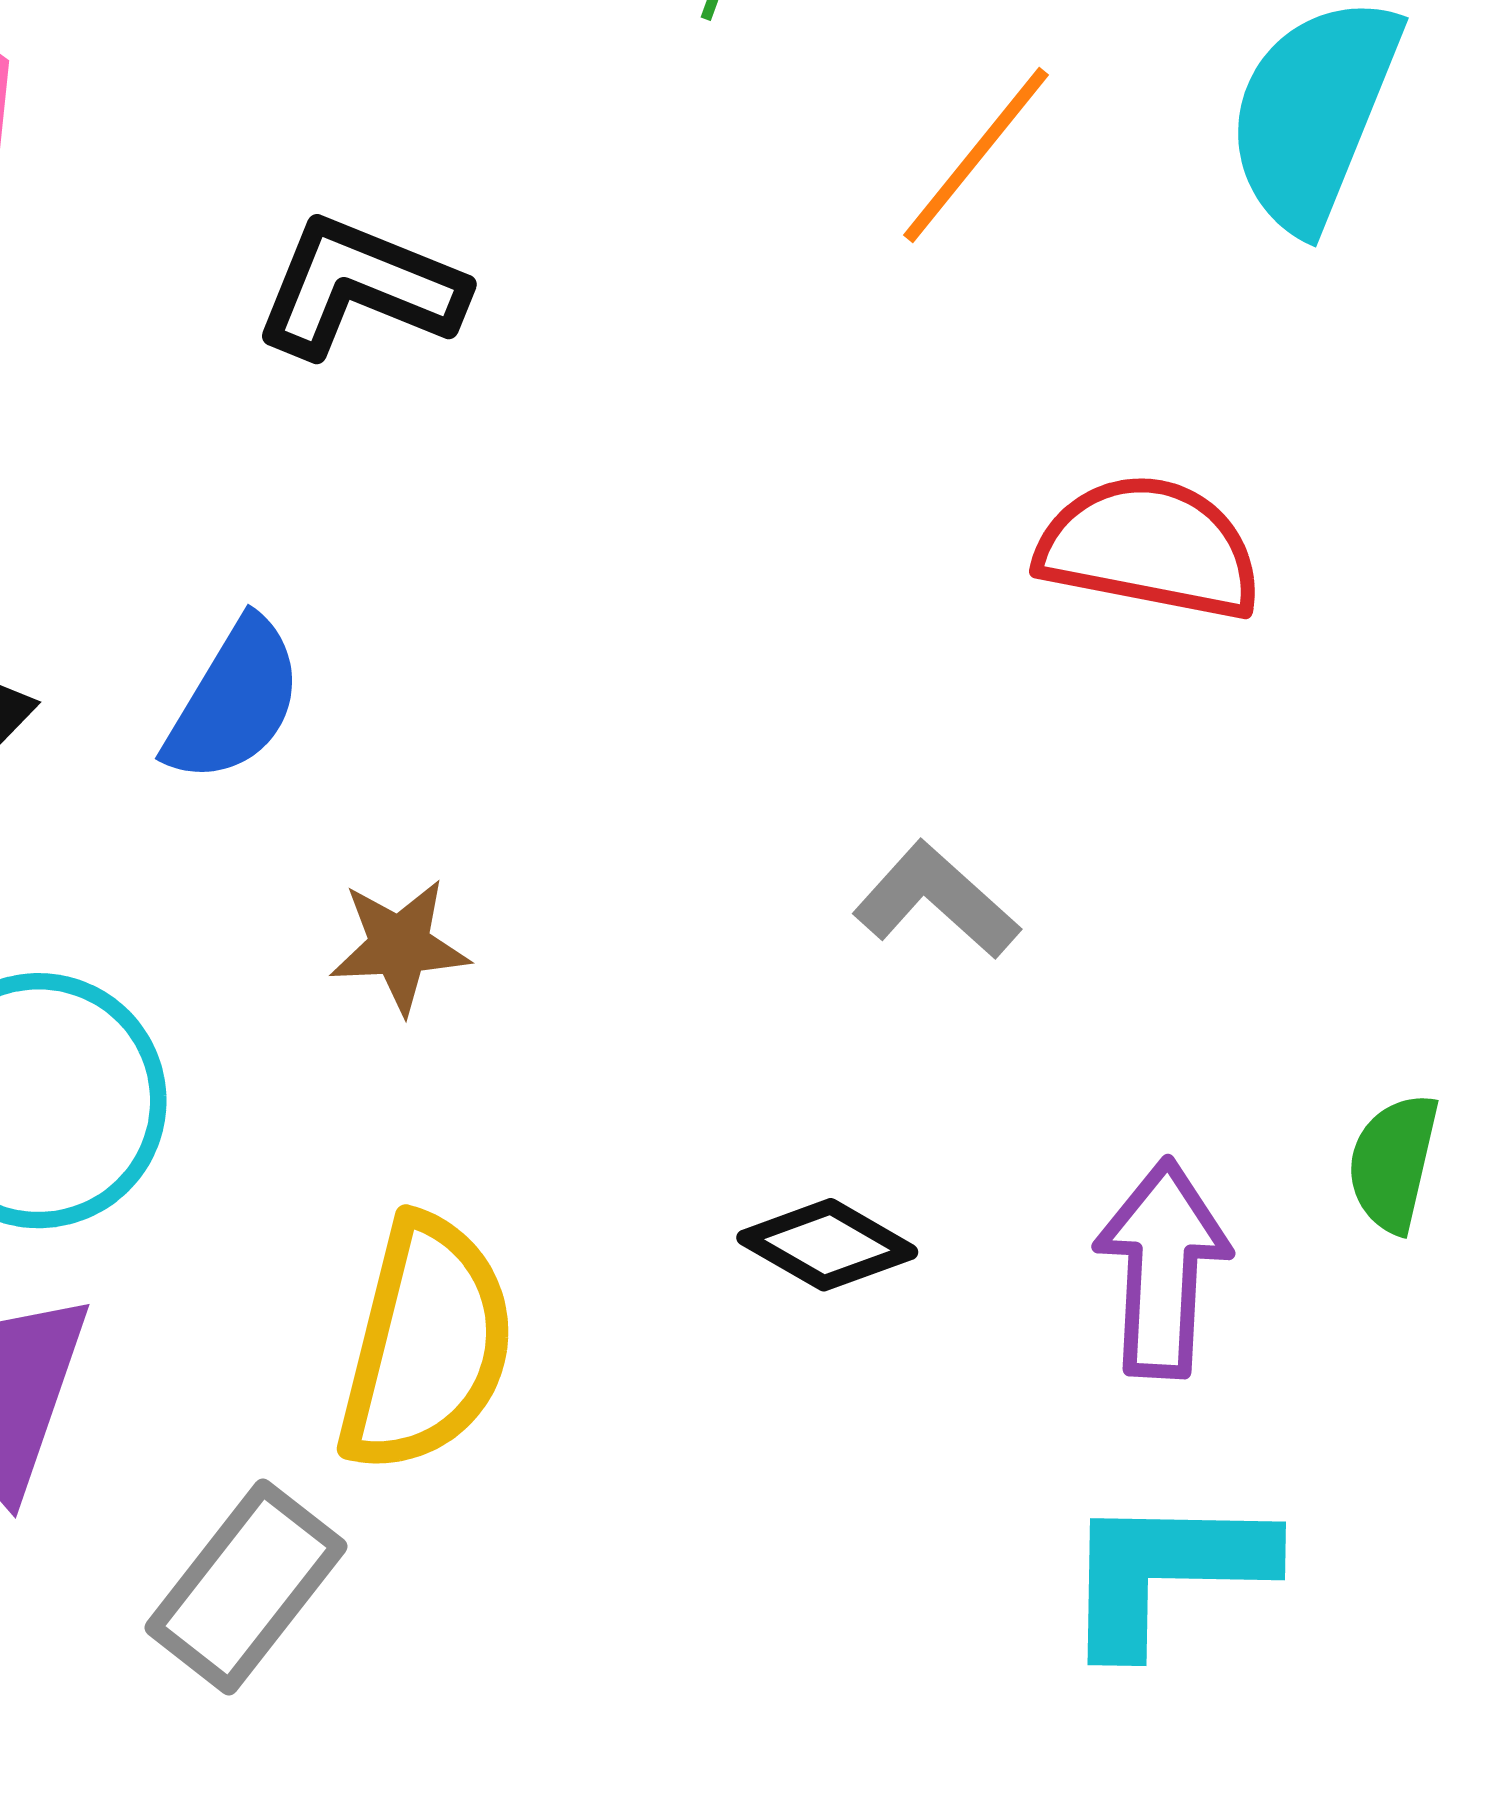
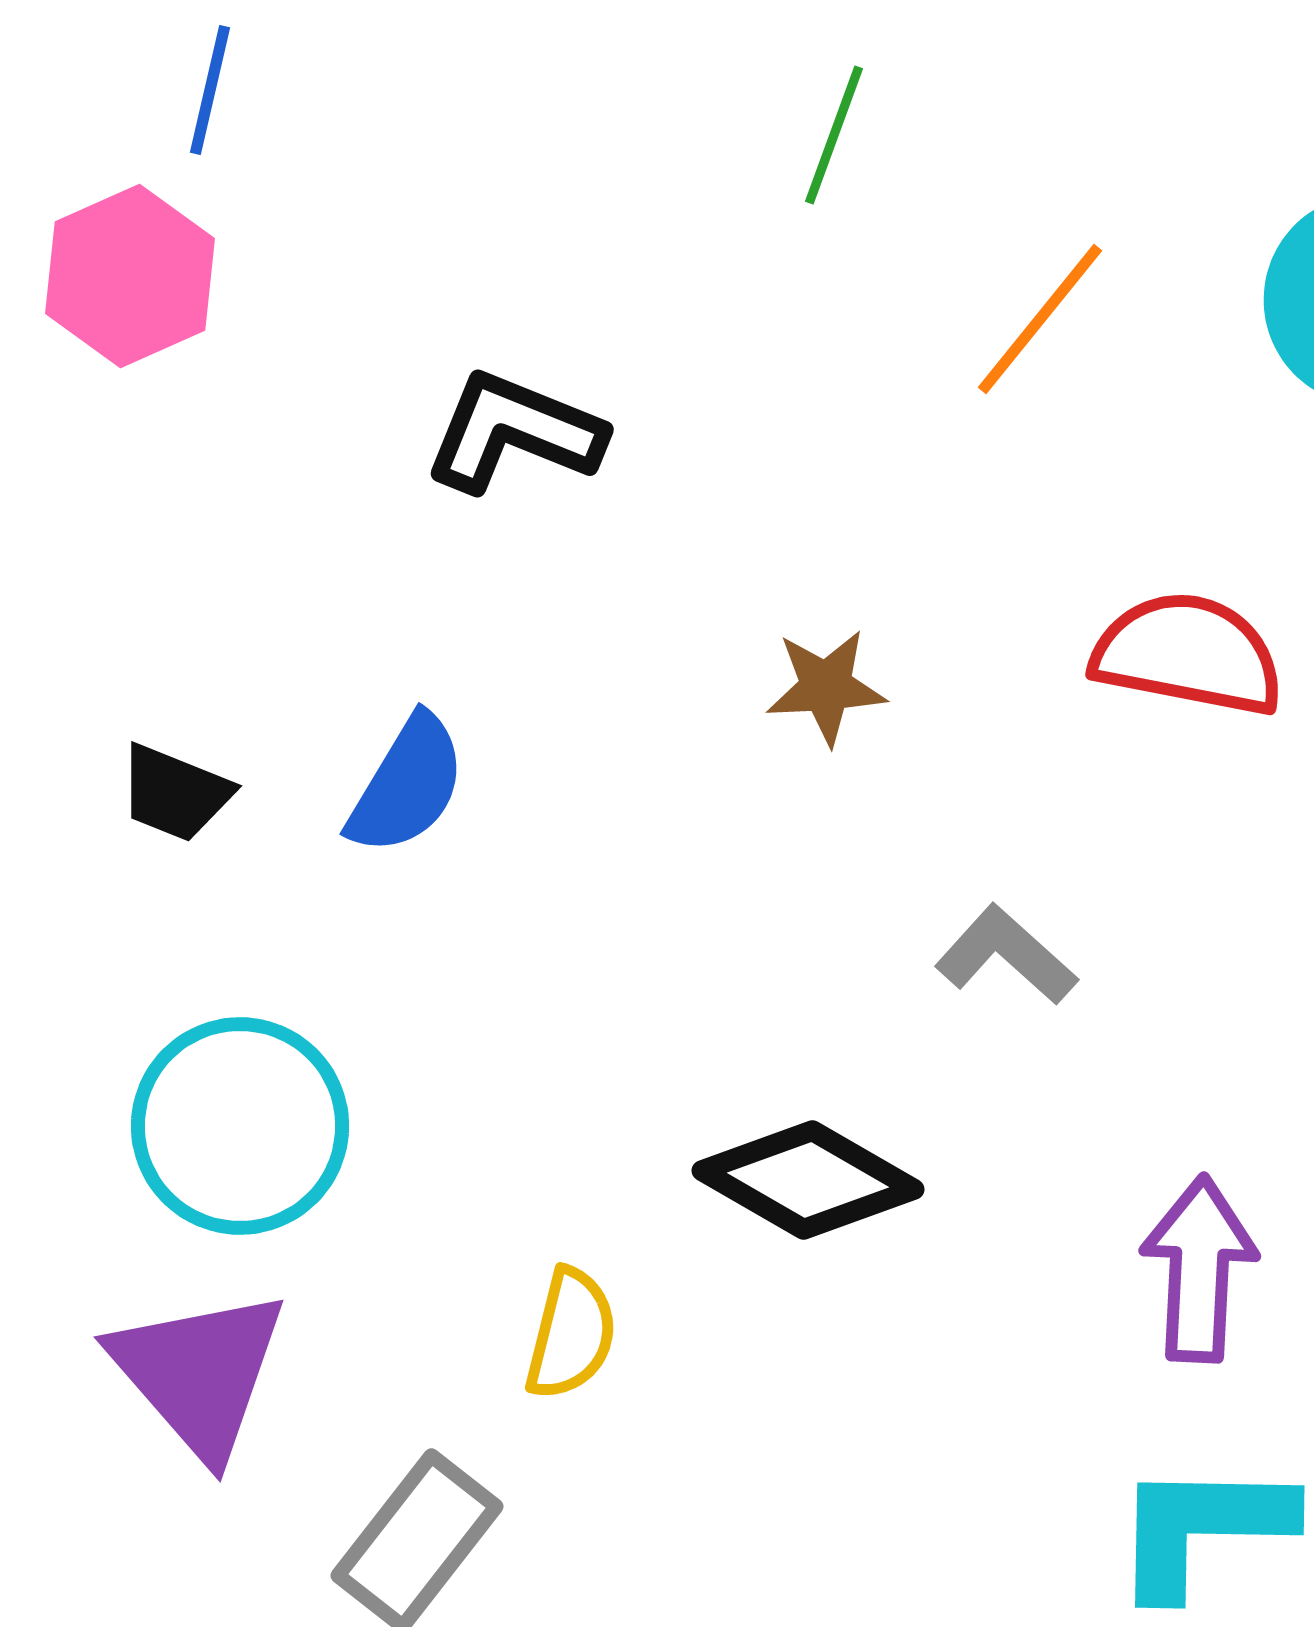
brown star: (399, 946) -> (826, 687), moved
black diamond: (827, 1245) -> (808, 1180), moved, size x1.5
yellow semicircle: (426, 1344) -> (571, 1334), size x0.6

